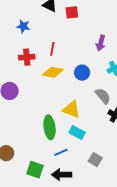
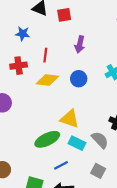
blue star: (23, 26) -> (23, 34), moved
purple arrow: (101, 43) -> (80, 44), moved
gray semicircle: (103, 96) -> (100, 140), moved
green ellipse: (50, 127) -> (47, 139), turned 75

